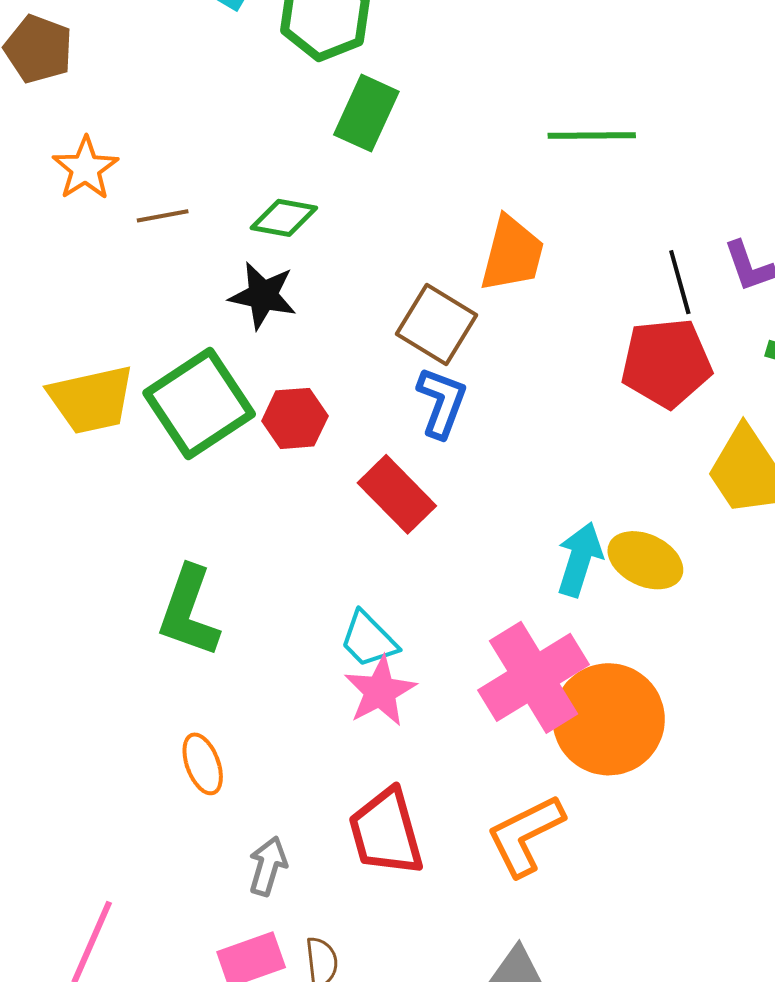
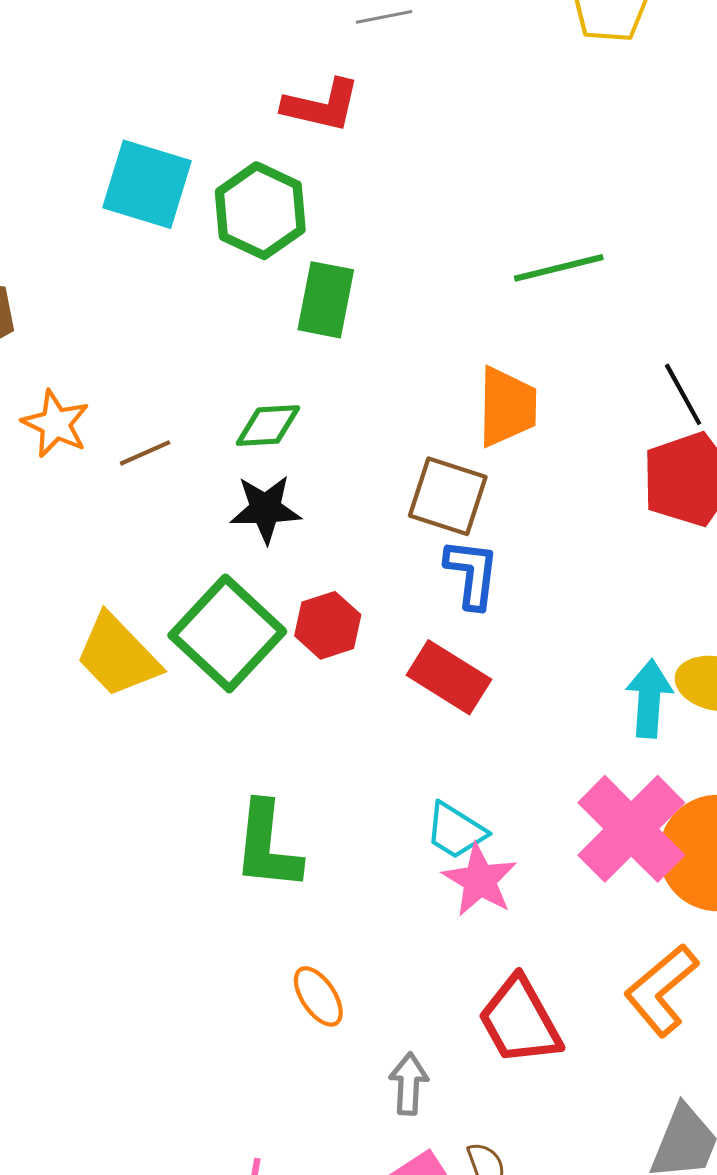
yellow trapezoid: (91, 400) -> (118, 656), turned 72

